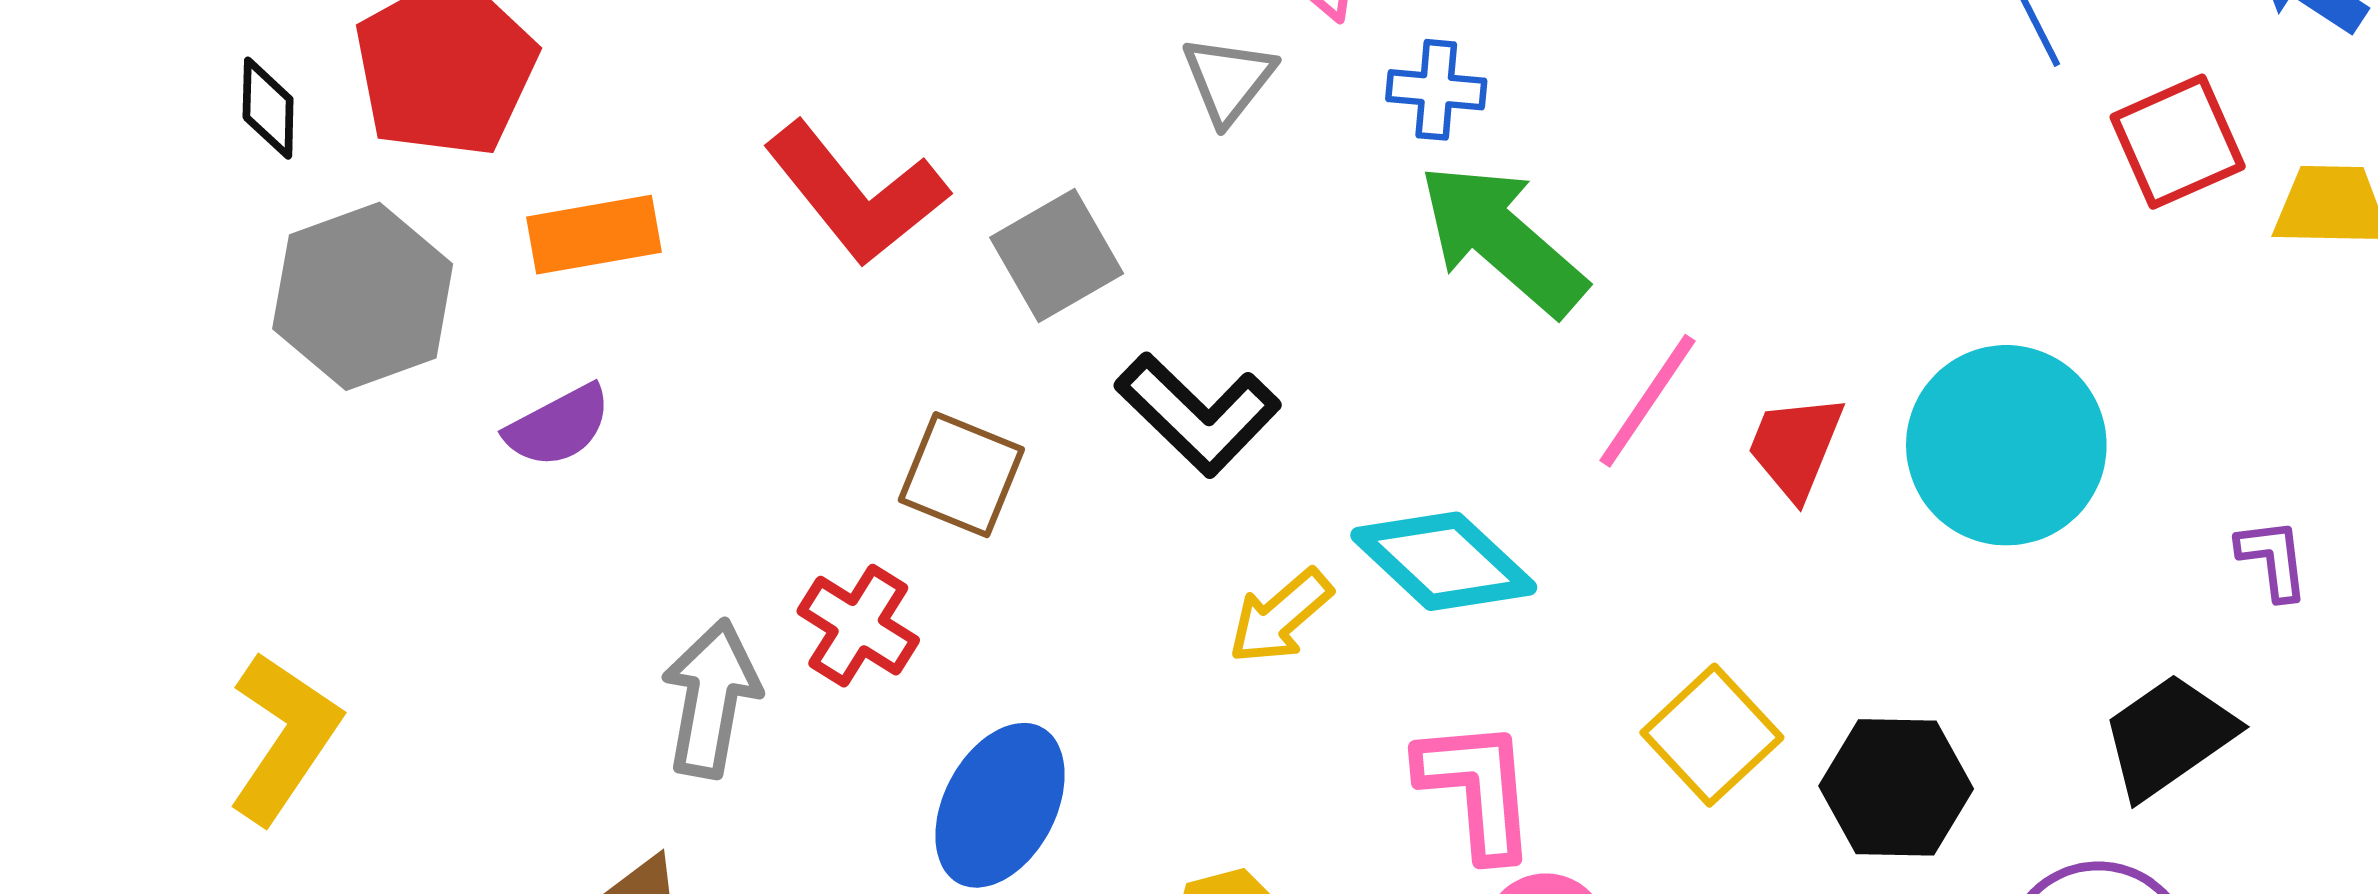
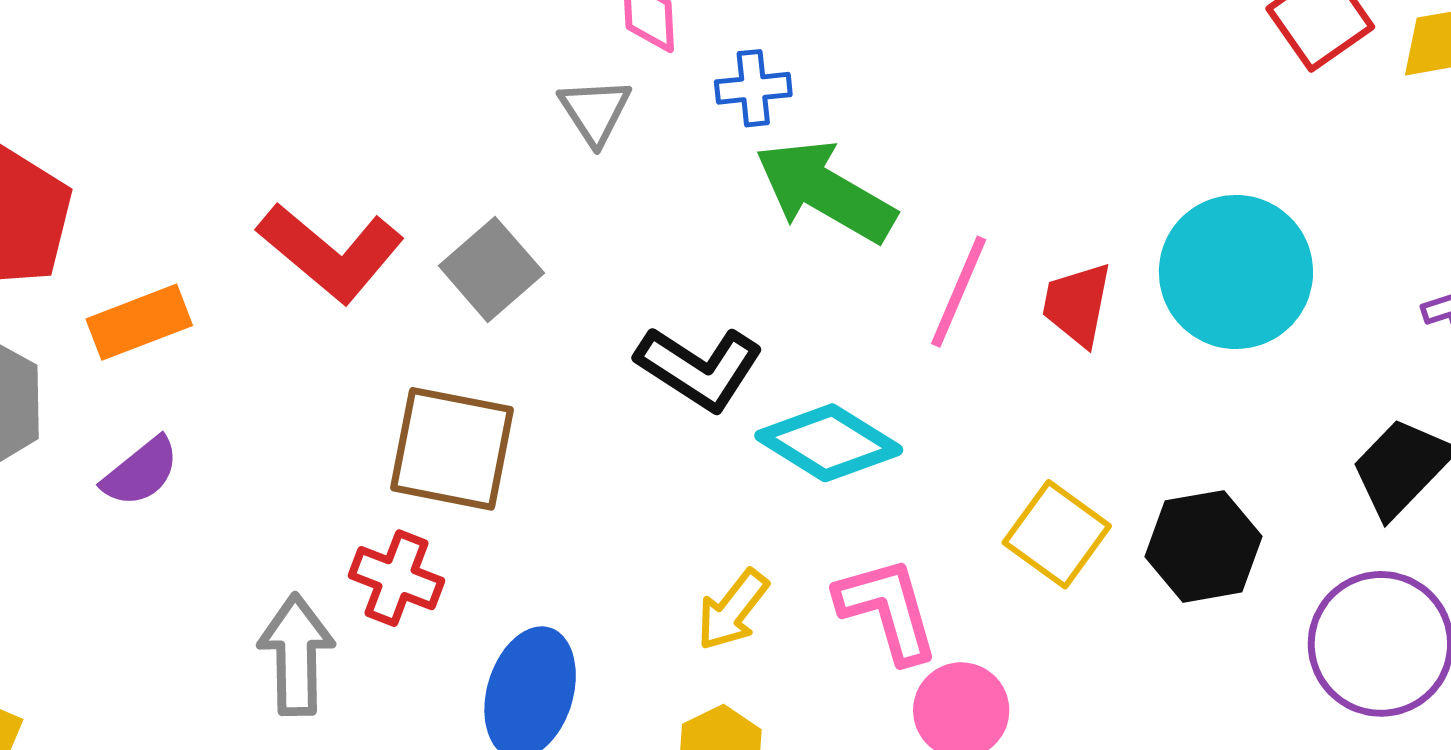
black L-shape: (1198, 414) -> (699, 368), moved
brown square: (961, 475) -> (452, 449), size x1.4
yellow arrow: (1280, 616) -> (733, 610), moved

